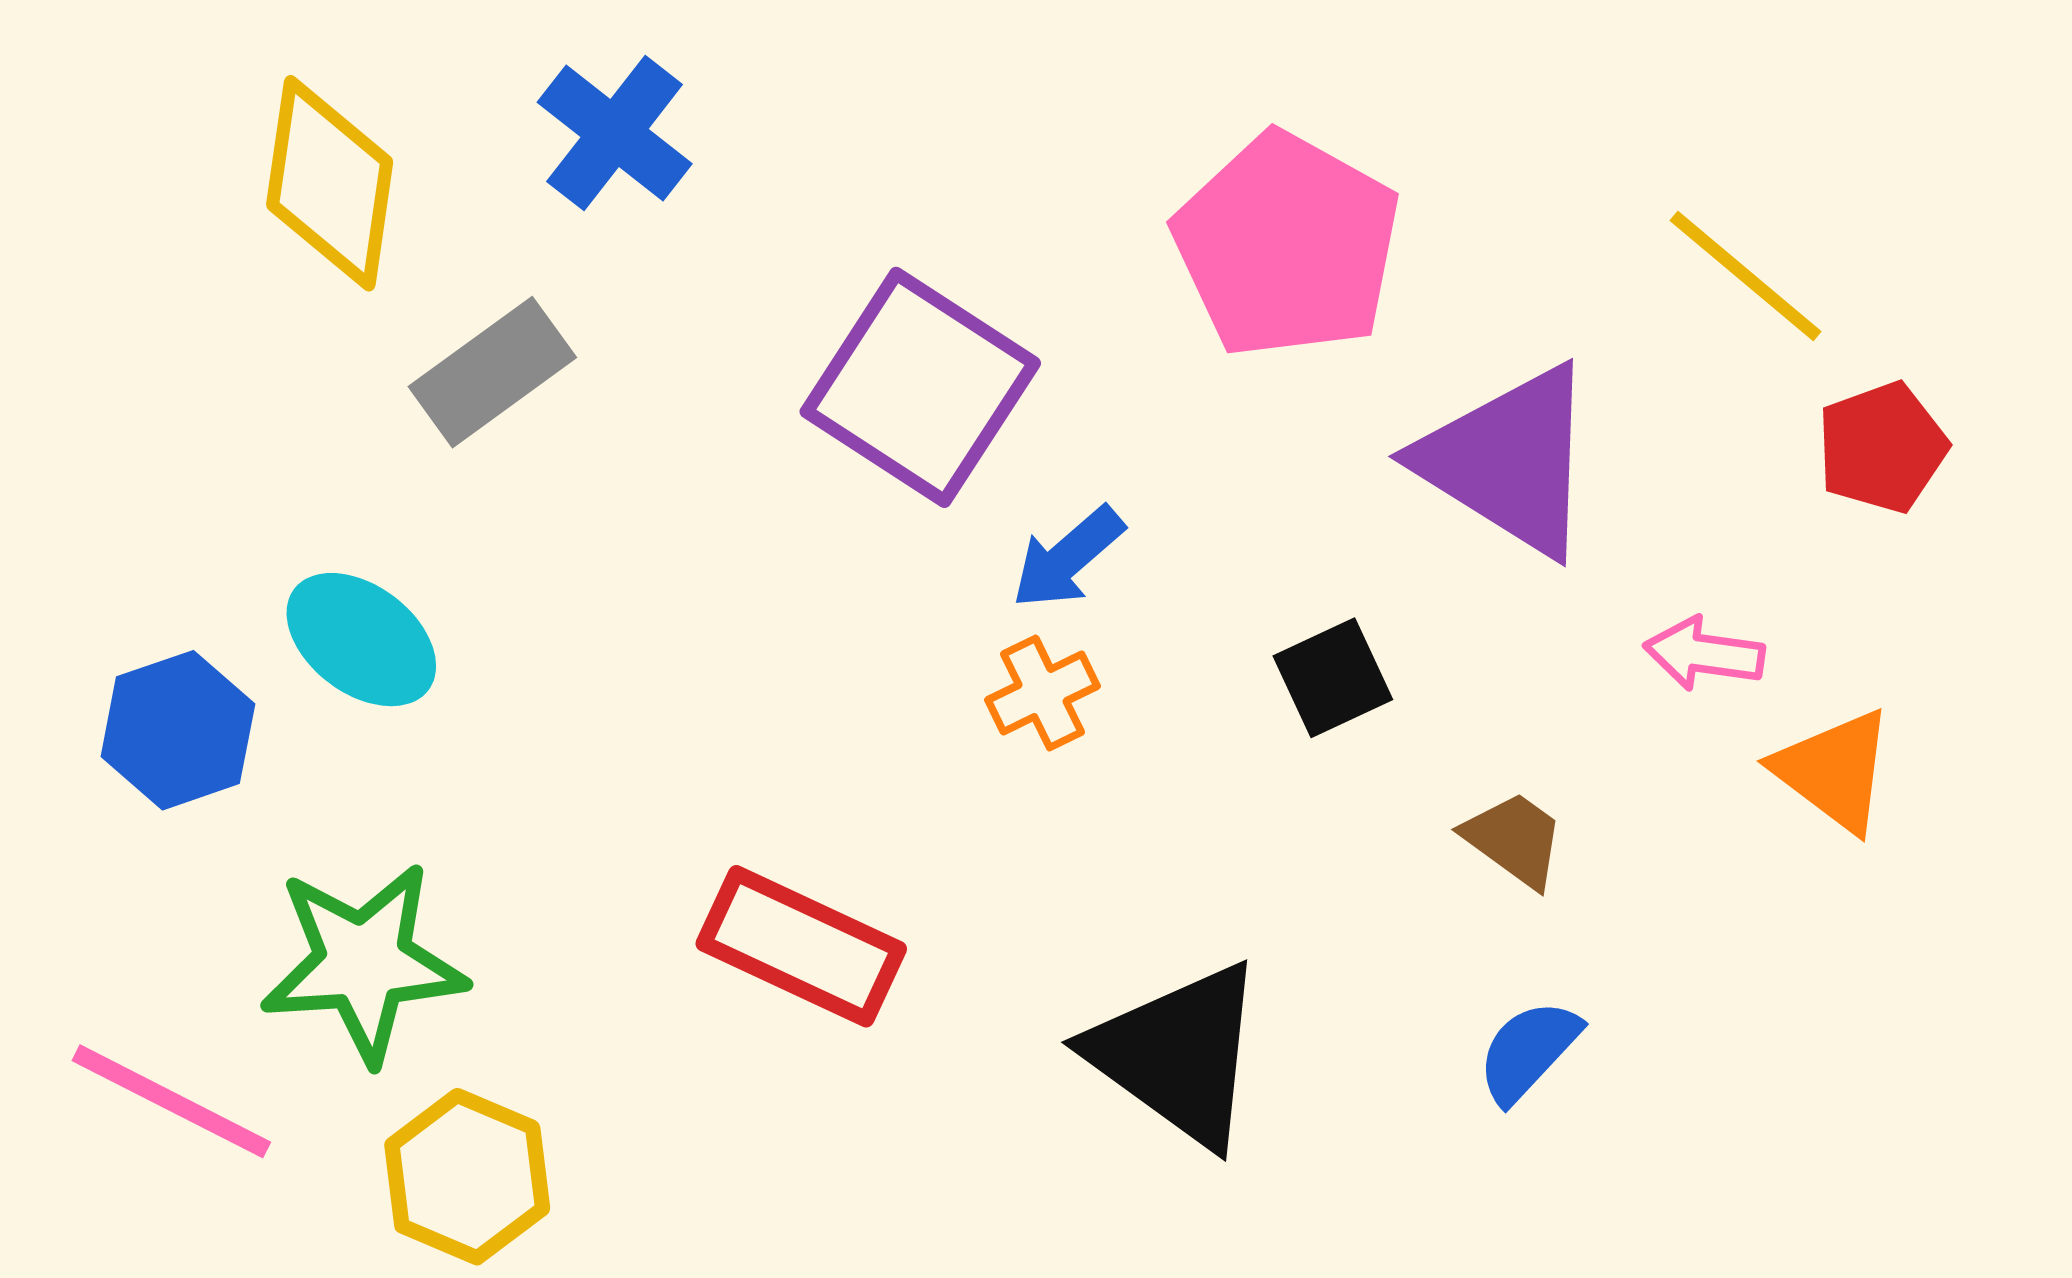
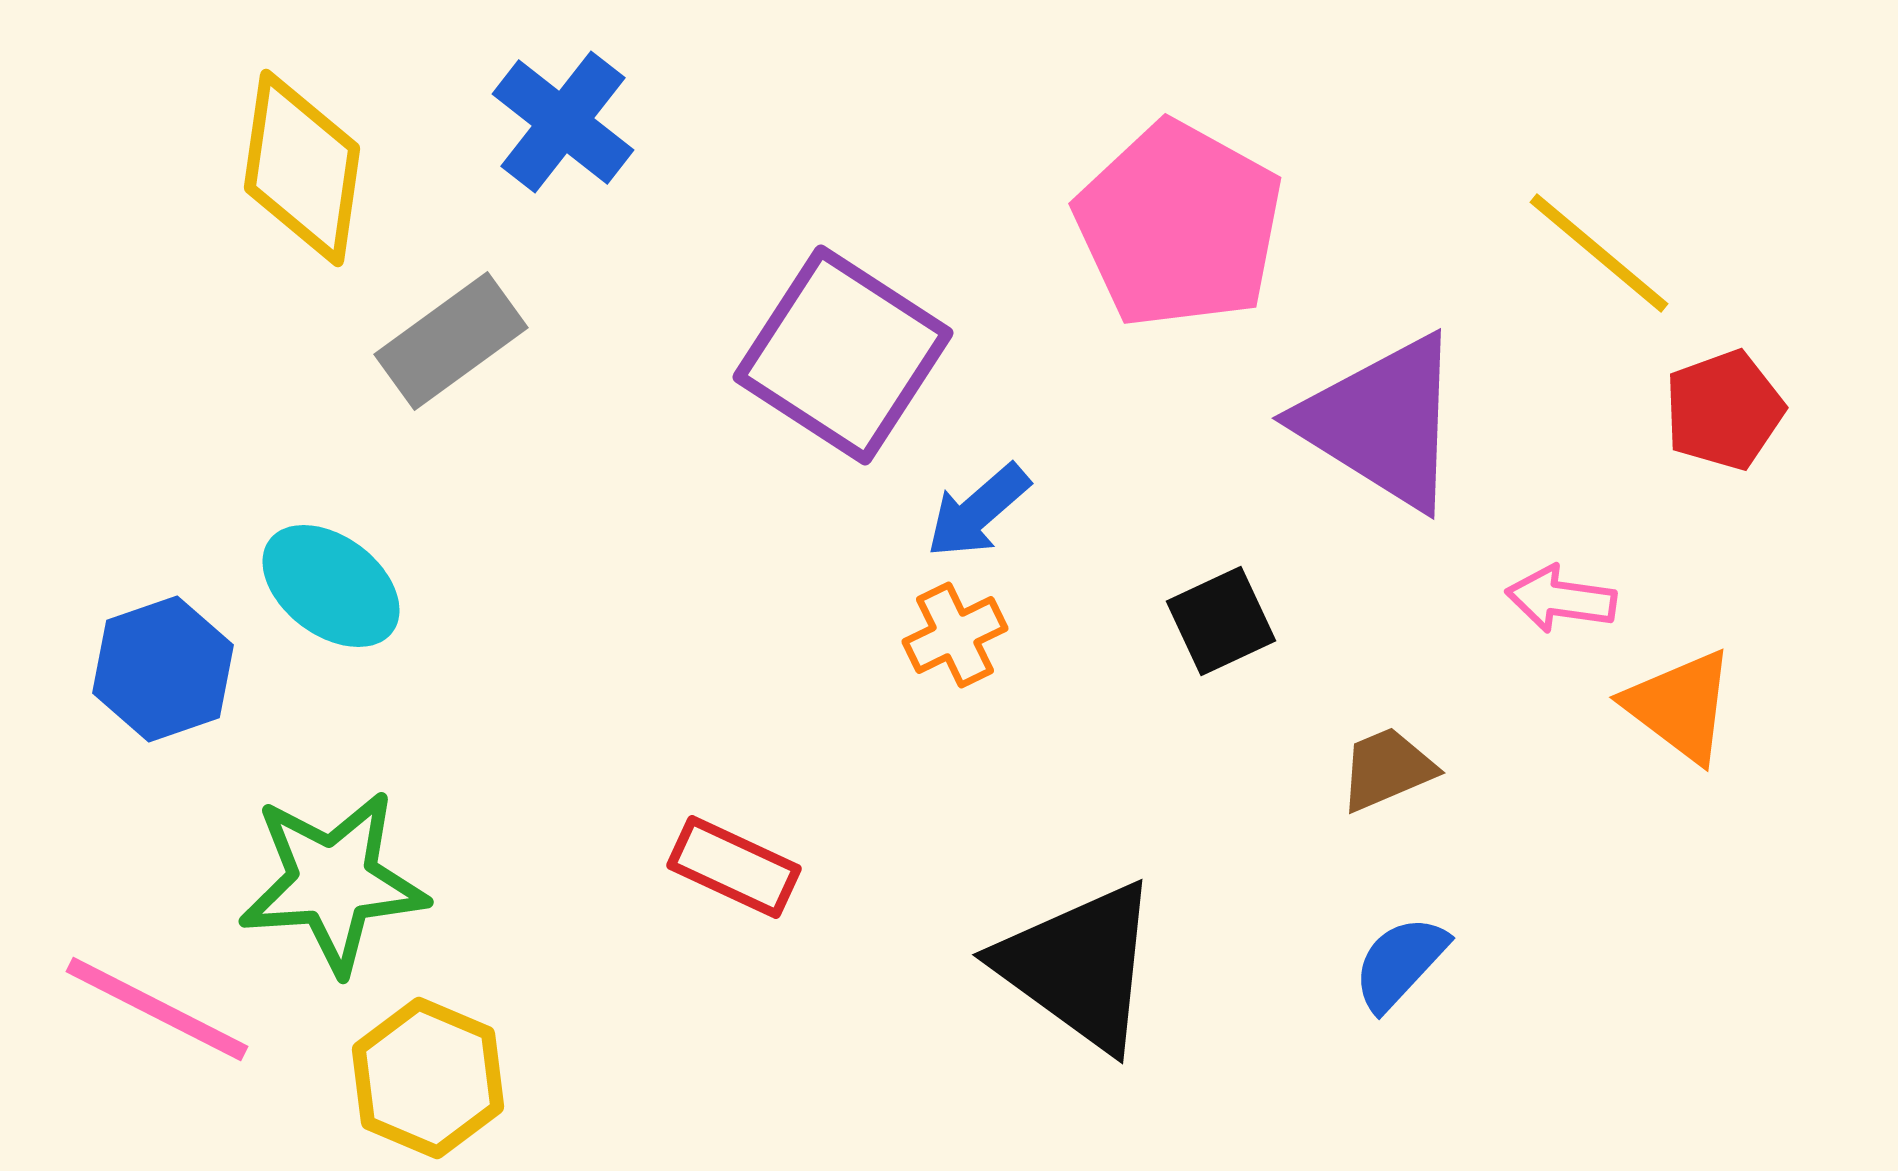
brown trapezoid: (1514, 839) -> (1387, 769), turned -59
red rectangle: (801, 946) -> (734, 867), size x0.7

